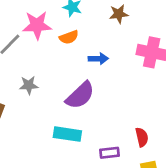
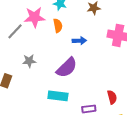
orange semicircle: (69, 37) -> (58, 26), turned -80

